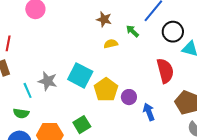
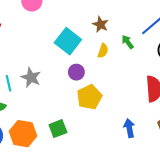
yellow semicircle: (111, 44) -> (103, 51), turned 112
cyan square: (80, 75) -> (68, 41), moved
purple circle: (129, 97) -> (76, 72), moved

